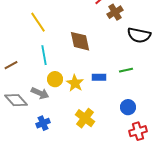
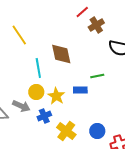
cyan line: (44, 55) -> (38, 68), moved
green line: (126, 70) -> (97, 76), moved
blue circle: (128, 107) -> (97, 131), moved
blue cross: (43, 123) -> (44, 116), moved

